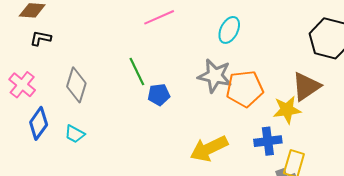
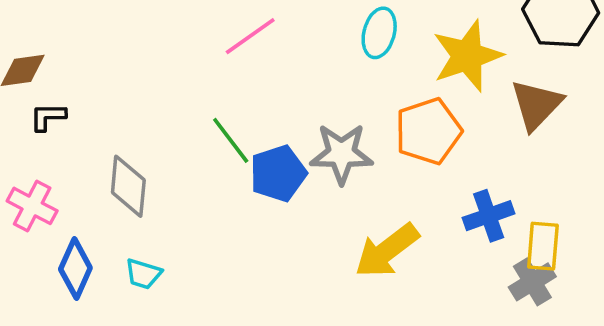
gray star: (215, 76) -> (341, 154), moved
blue pentagon: (159, 95) -> (278, 173), size x1.4
yellow star: (287, 110) -> (467, 56), moved, size x1.4

